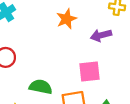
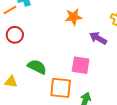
purple arrow: (101, 35) -> (98, 38), turned 30

